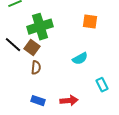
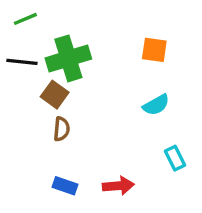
black line: (13, 45) -> (22, 62), moved, turned -36
cyan semicircle: (80, 59) -> (156, 105), moved

